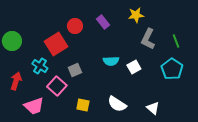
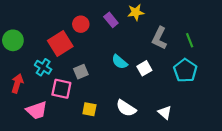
yellow star: (136, 15) -> (136, 12), moved
cyan semicircle: (111, 61) -> (120, 62), turned 42
pink square: (57, 86) -> (61, 89), turned -30

